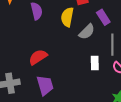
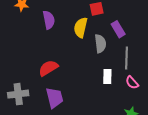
gray semicircle: (87, 32) -> (100, 44), turned -54

